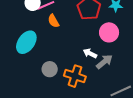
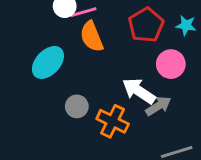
orange semicircle: (53, 21) -> (92, 37), size x1.5
white arrow: (90, 53) -> (139, 91), size x1.6

